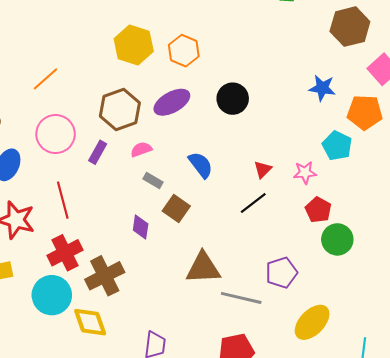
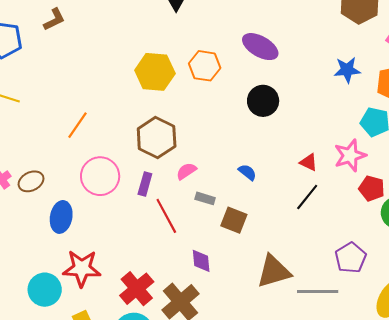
purple ellipse: (172, 102) -> (260, 47), moved, turned 72
blue semicircle: (201, 165) -> (247, 172), size x0.7
red triangle: (263, 169) -> (309, 162), turned -36
pink star: (305, 173) -> (350, 155), size x1.4
red line: (63, 200) -> (166, 216), moved
purple diamond: (141, 227) -> (201, 261), moved

